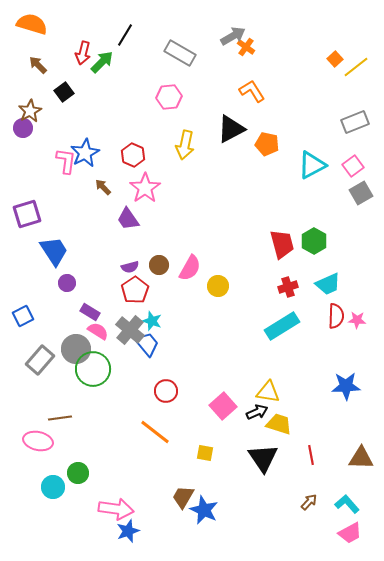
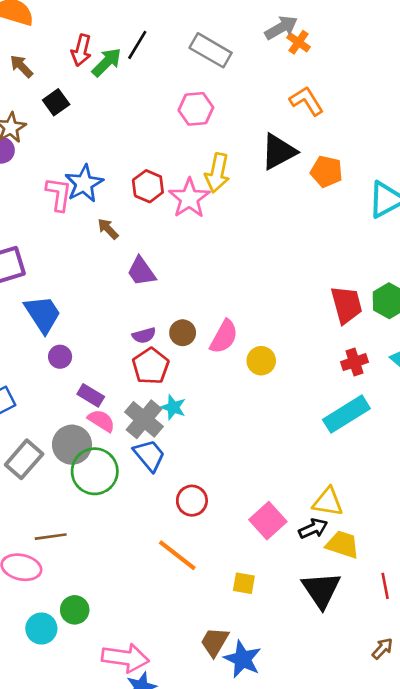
black line: (125, 35) -> (137, 45), moved
pink star: (145, 188) -> (189, 198), moved
blue trapezoid: (147, 344) -> (149, 455), moved

